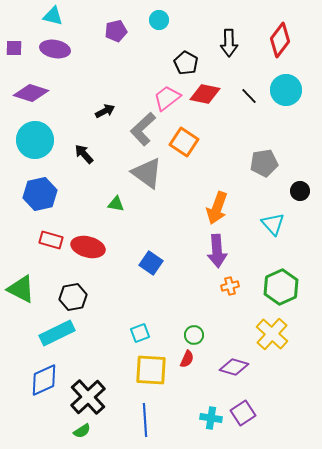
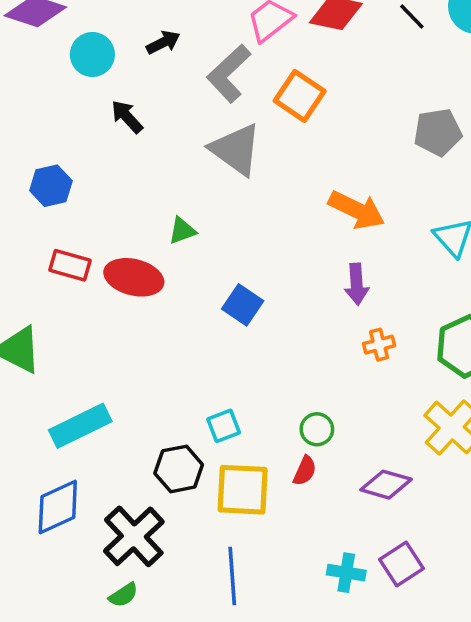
cyan circle: (35, 140) -> (92, 55), moved, size x0.7
blue hexagon: (40, 194) -> (51, 186), size x0.7
green triangle: (116, 204) -> (182, 231), moved, turned -30
orange arrow: (217, 208) -> (357, 210), turned -84
purple arrow: (217, 251) -> (357, 284), size x0.7
black hexagon: (73, 297) -> (179, 469), moved

